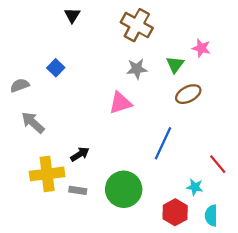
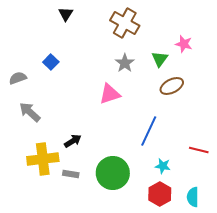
gray star: (137, 69) -> (125, 63), turned -30
red line: (218, 164) -> (199, 150), turned -36
cyan star: (195, 187) -> (163, 166), moved

